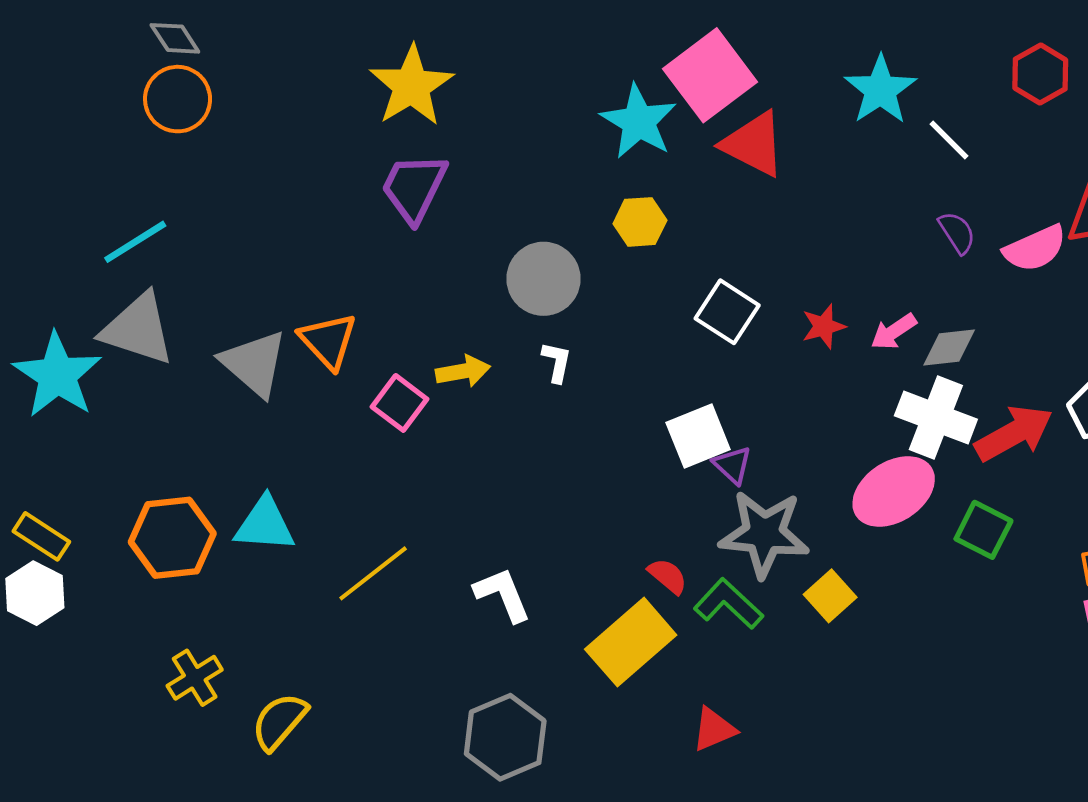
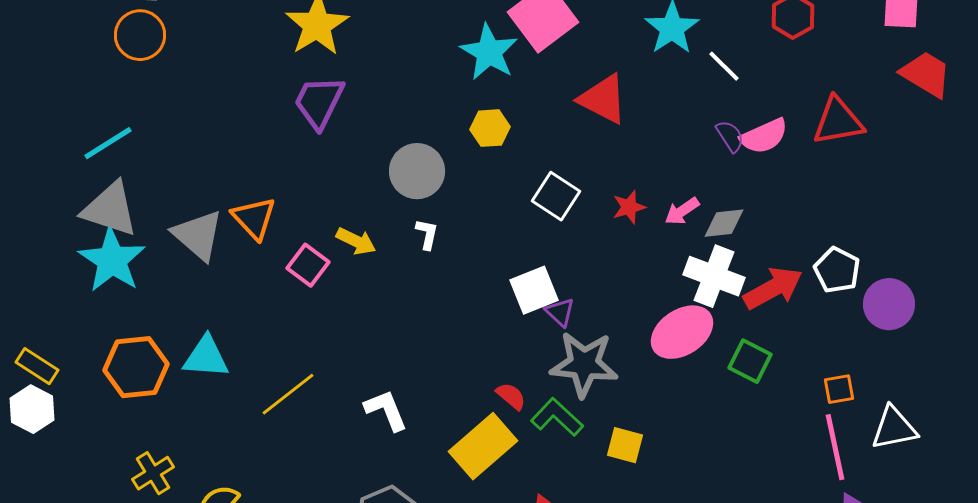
red triangle: (754, 144) -> (603, 99), moved
pink semicircle: (1035, 248) -> (764, 136), moved
yellow arrow: (463, 371) -> (356, 241), turned 36
cyan star: (57, 375) -> (112, 260), moved
yellow square: (830, 596) -> (625, 445), moved, turned -33

